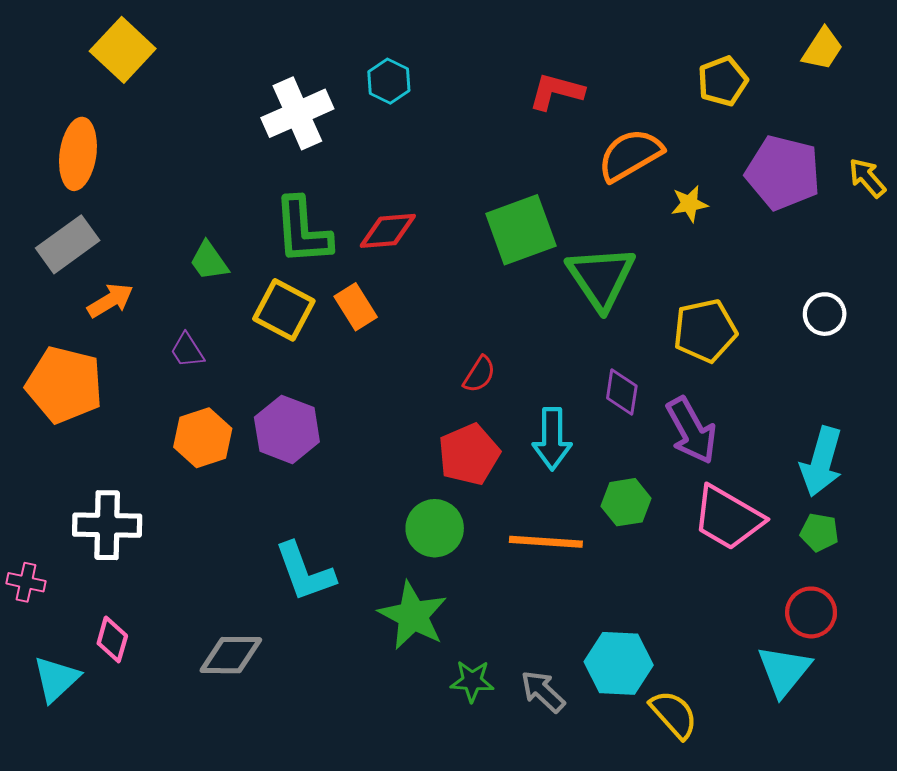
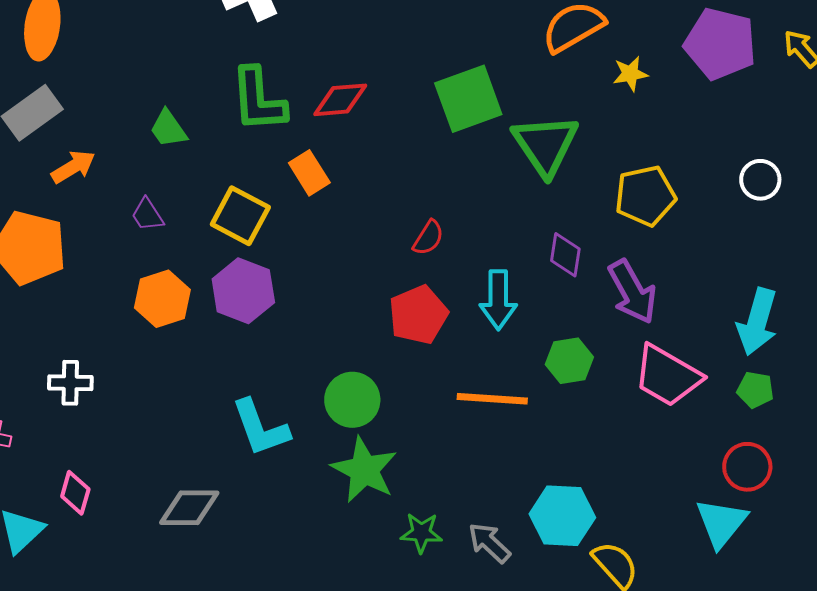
yellow square: (284, 310) -> (240, 216), moved
white cross: (107, 525) -> (70, 383), size x0.7
green circle: (435, 528) -> (352, 400), moved

